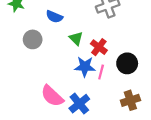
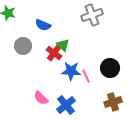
red cross: (99, 47) -> (54, 53), moved
pink line: (101, 72) -> (86, 76), turned -40
pink semicircle: (52, 96) -> (41, 98), size x0.7

